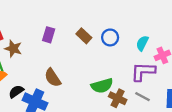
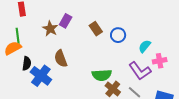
brown star: (13, 49) -> (50, 29), moved
purple L-shape: (143, 72) -> (140, 71), turned -140
black semicircle: (16, 92) -> (27, 63), turned 120

